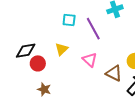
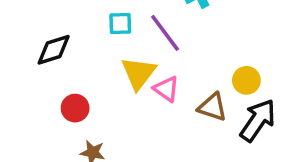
yellow triangle: (62, 49) -> (139, 73), moved, size x1.5
black diamond: (26, 51) -> (54, 50), moved

